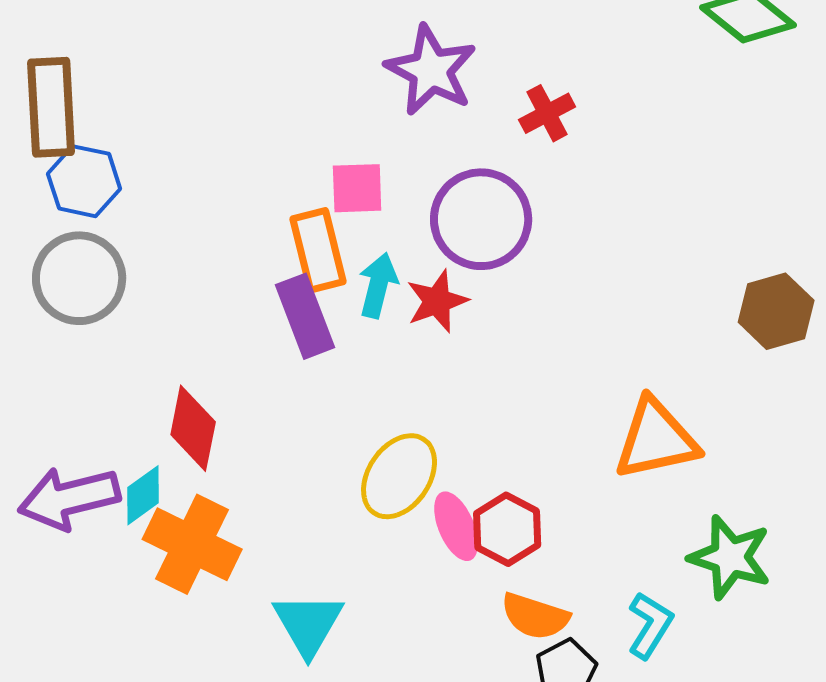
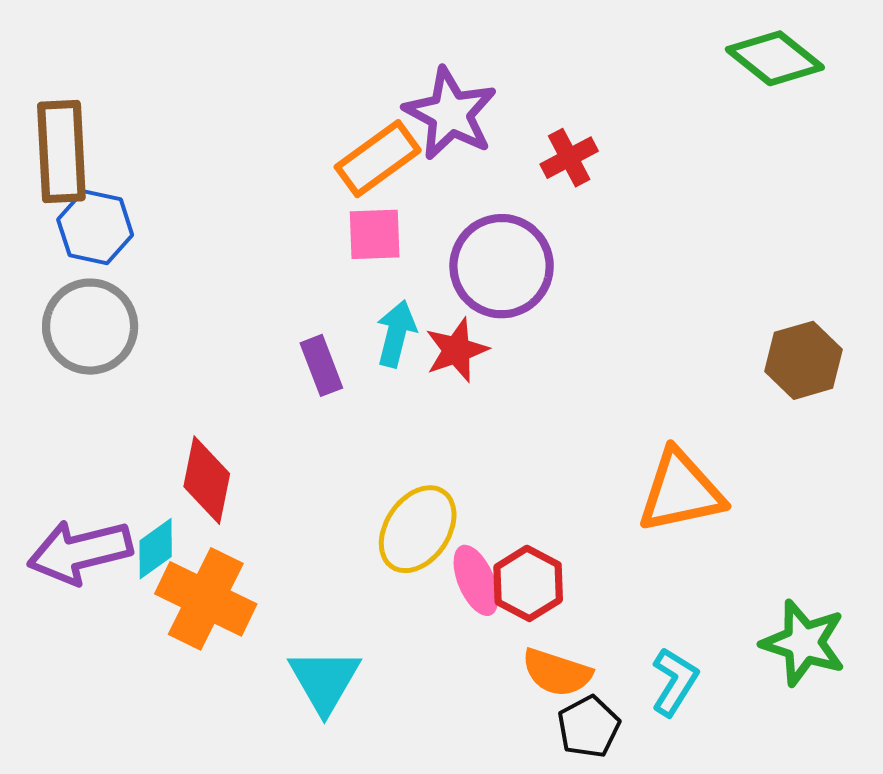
orange rectangle: (318, 250) -> (378, 159), moved, turned 68
purple rectangle: (305, 316) -> (321, 365), size x0.7
green star: (730, 557) -> (804, 643), moved

